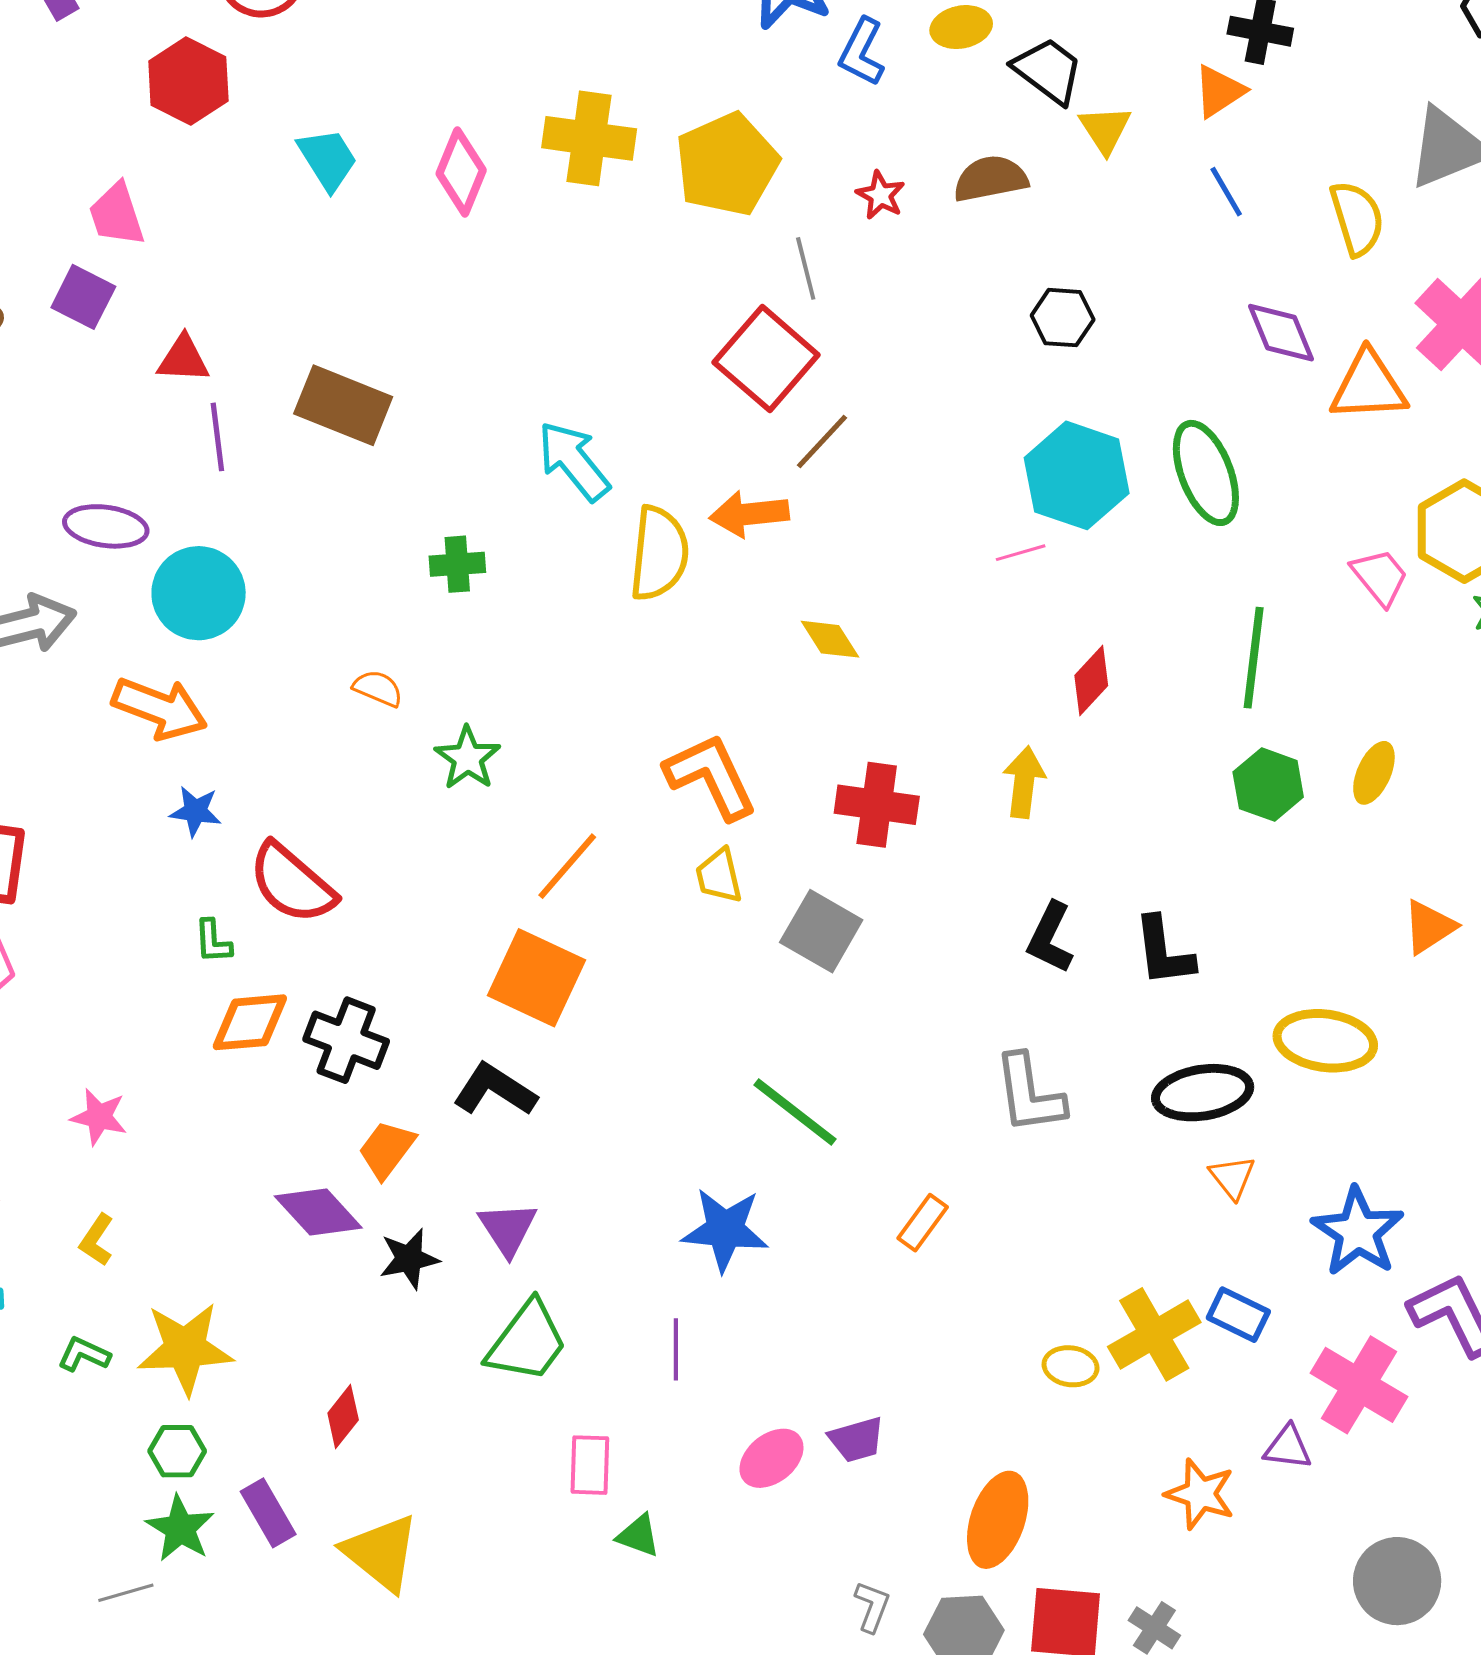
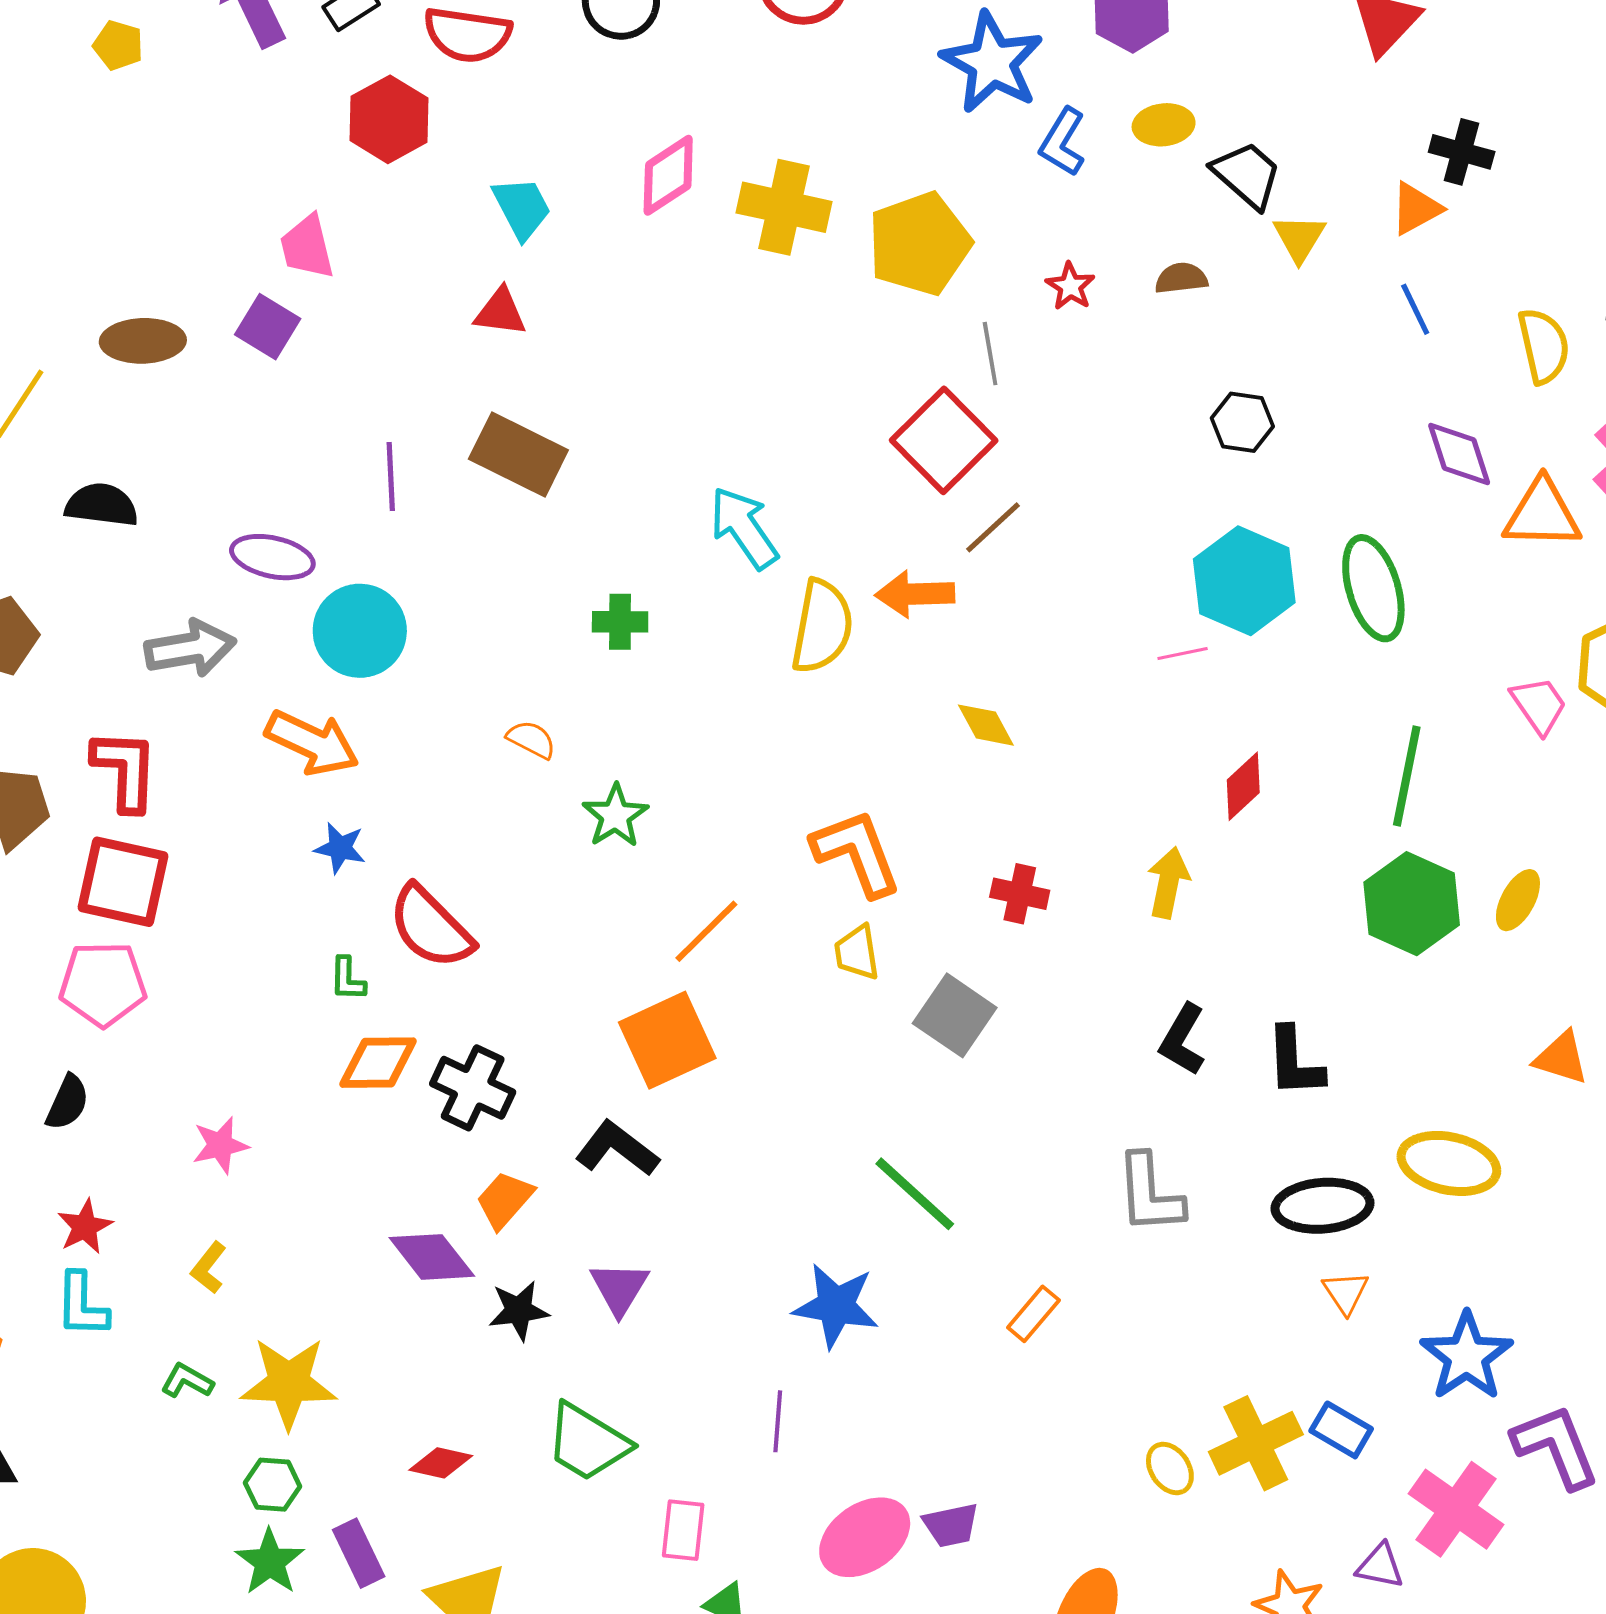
pink diamond: (461, 172) -> (668, 175), moved, turned 30
brown semicircle: (991, 179) -> (1181, 278), size x0.7
red triangle: (183, 359) -> (500, 312), moved
green hexagon: (1268, 785) -> (1412, 904), size x1.4
red cross: (877, 805) -> (1020, 894), size x0.7
orange triangle: (1429, 927) -> (1561, 1058), turned 46
orange square: (536, 978) -> (667, 1040), turned 36
pink star: (99, 1117) -> (220, 1145), turned -30
green trapezoid: (527, 1342) -> (588, 1442), moved, turned 80
yellow ellipse: (1071, 1366) -> (1170, 1468), turned 44
red diamond: (343, 1417) -> (441, 1463), turned 60
pink ellipse: (771, 1458) -> (865, 1537), size x1.4

